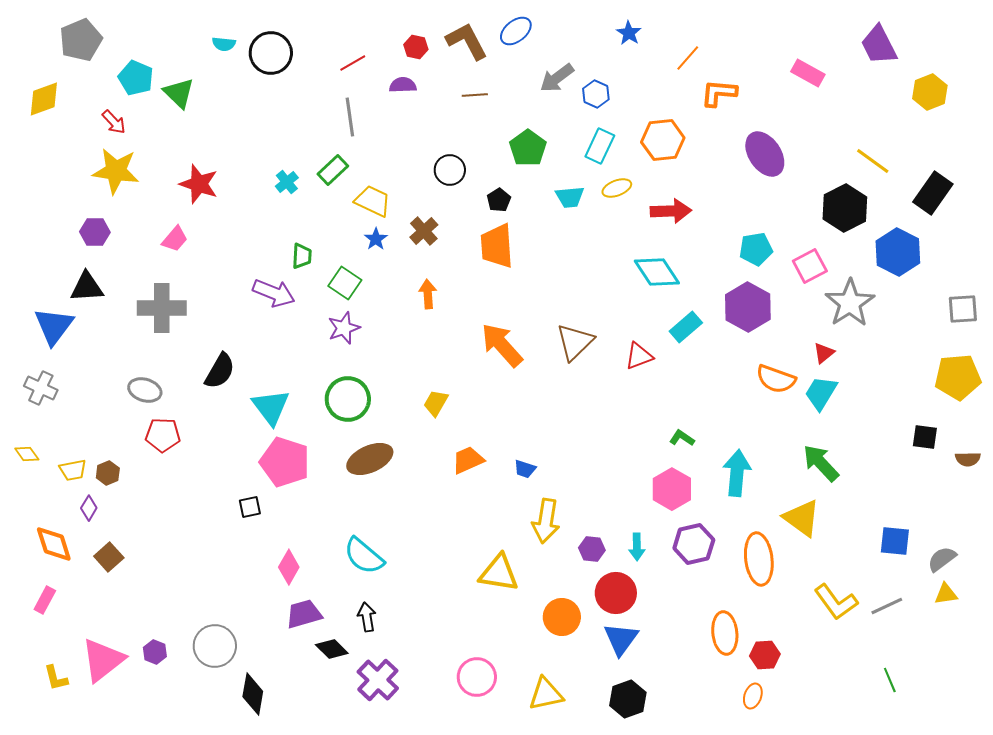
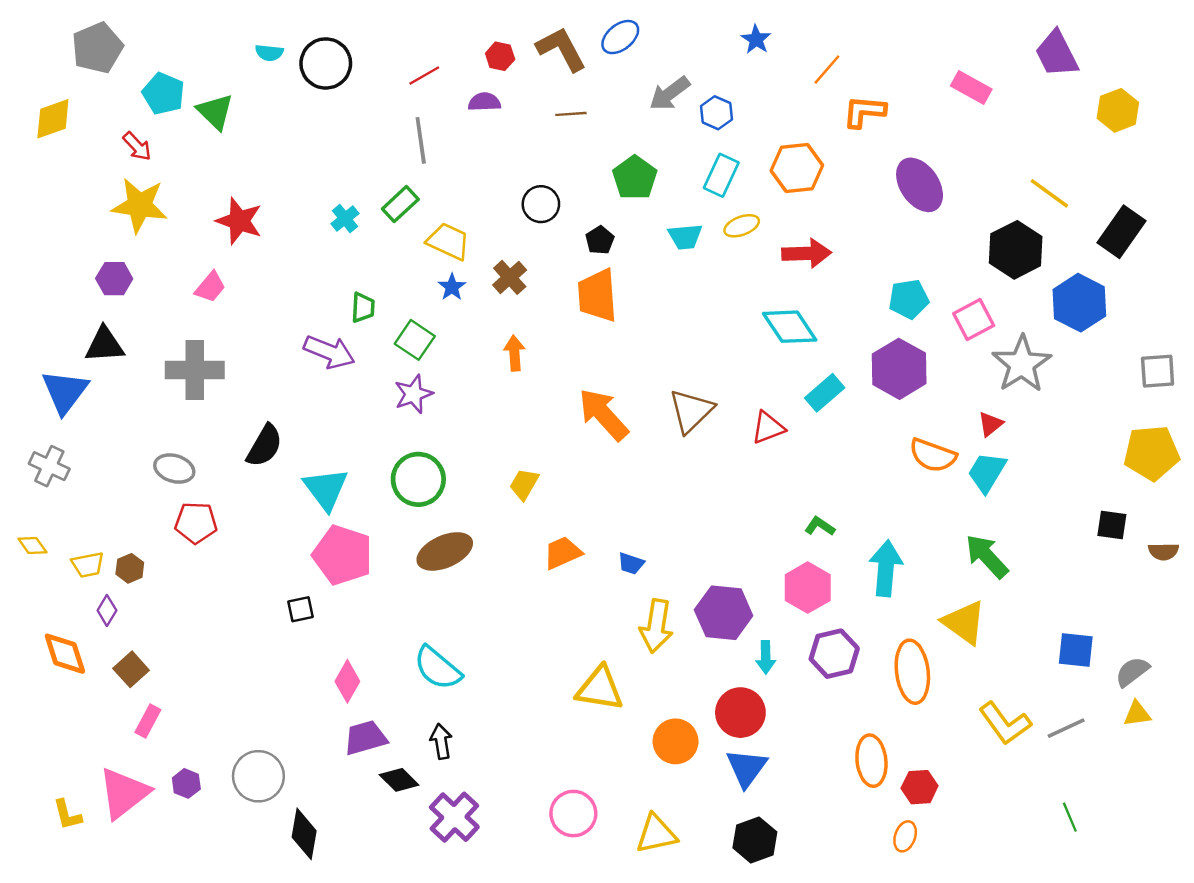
purple hexagon: (592, 549) -> (724, 613), moved, size x1.8
pink rectangle: (45, 600) -> (148, 721), moved

